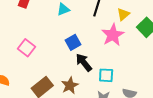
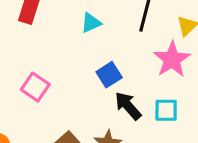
cyan square: (106, 75) -> (166, 110), moved

